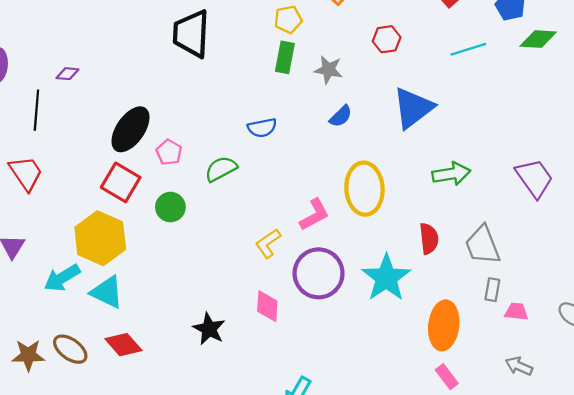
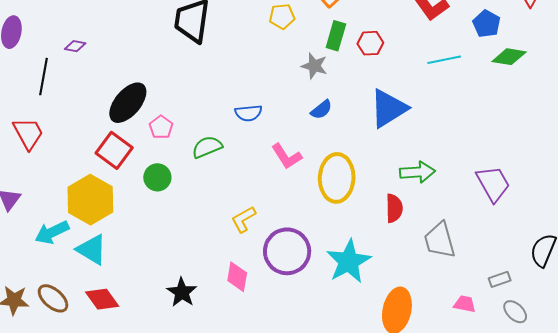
green rectangle: (285, 57) -> (336, 36), moved
pink L-shape: (314, 215) -> (287, 156), moved, turned 80
red semicircle: (429, 239) -> (394, 208), moved
gray rectangle: (492, 290) -> (500, 279), moved, turned 55

